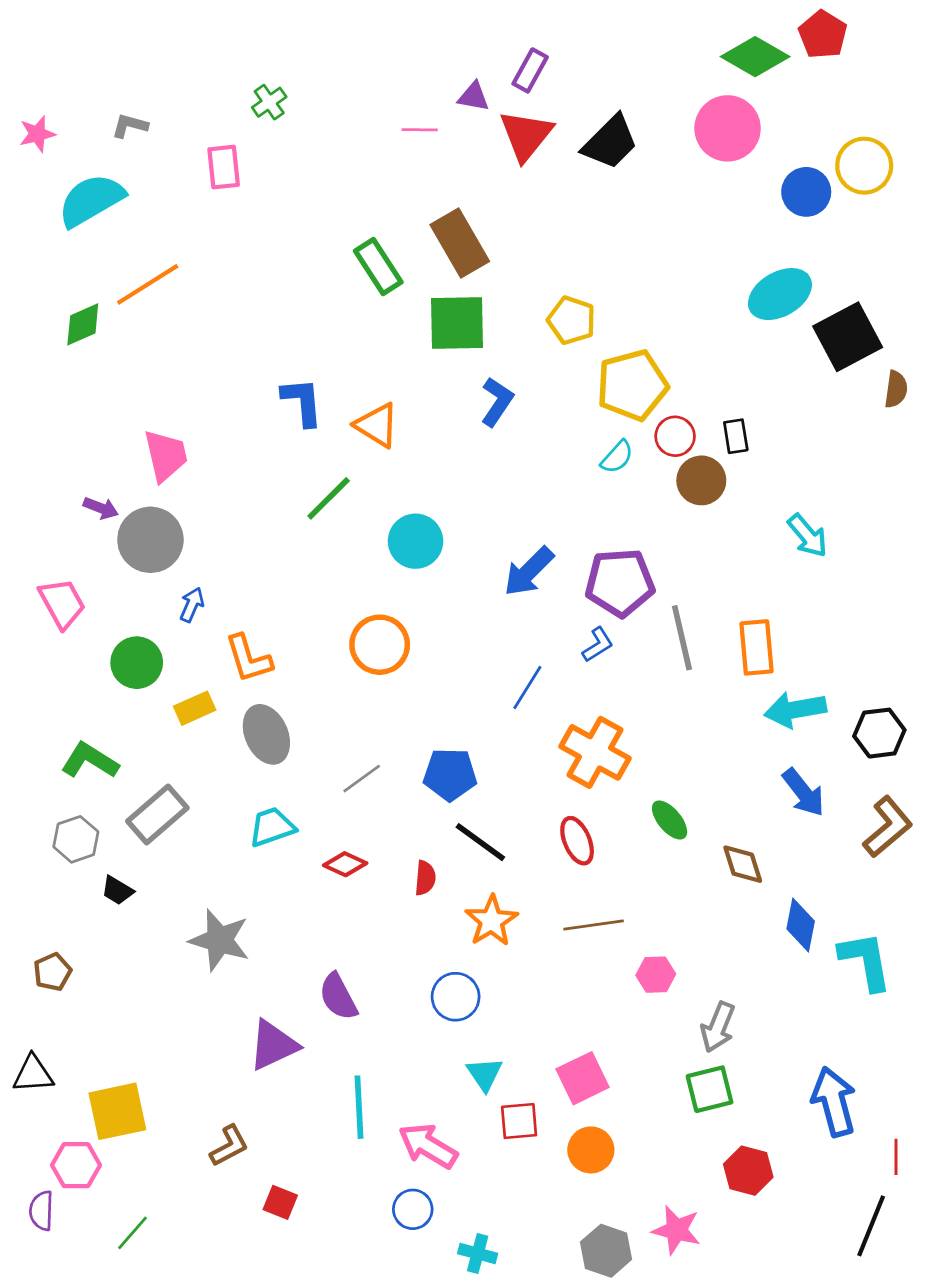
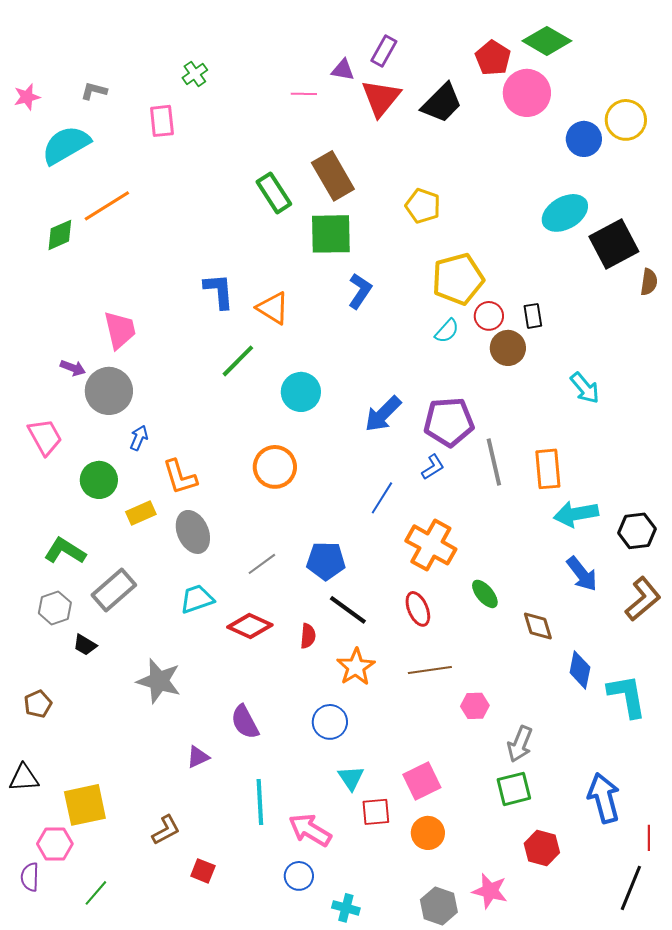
red pentagon: (823, 35) -> (493, 58), moved
yellow pentagon: (572, 320) -> (423, 206), moved
red diamond: (345, 864) -> (250, 626), size x1.4
purple triangle: (273, 1045) -> (198, 757), size x0.6

